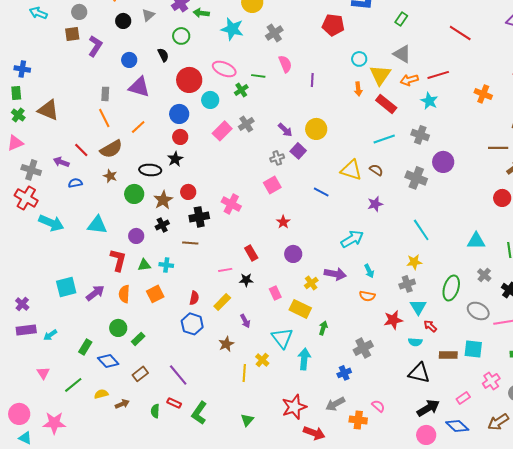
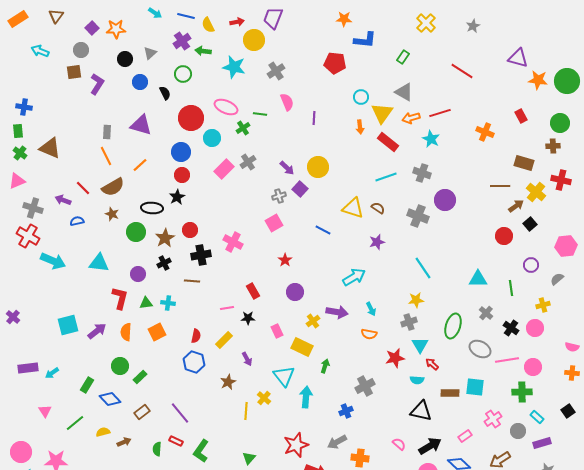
blue circle: (129, 60) -> (140, 82), moved
purple cross: (22, 304) -> (13, 317), moved
pink semicircle: (378, 406) -> (399, 444), moved

